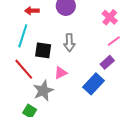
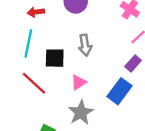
gray star: (43, 91) -> (81, 113), moved

